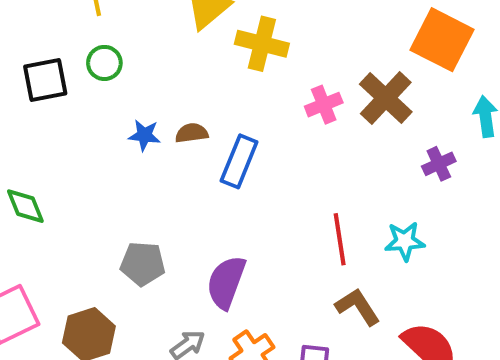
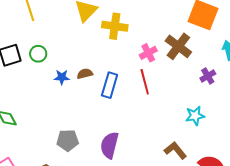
green circle: (104, 63) -> (38, 54), moved
red line: (340, 239) -> (145, 82), moved

